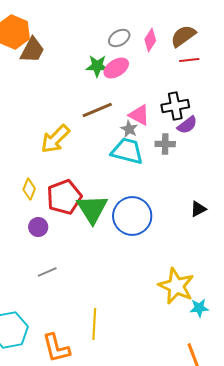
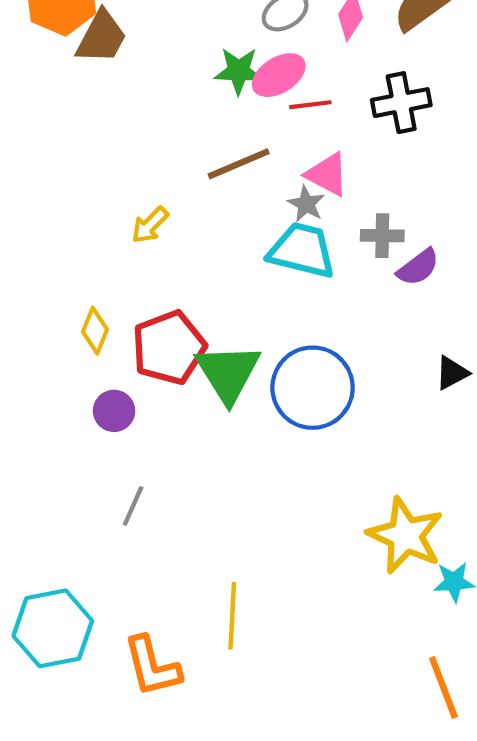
red line: (189, 60) -> (310, 105), moved
black cross: (175, 106) -> (401, 103), moved
purple semicircle: (187, 125) -> (418, 267), moved
yellow arrow: (55, 139) -> (150, 225), size x0.6
gray line: (47, 272) -> (133, 506), turned -42

